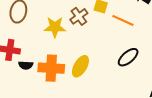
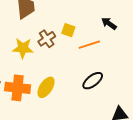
orange line: (123, 20) -> (89, 45), turned -45

